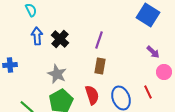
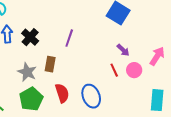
brown rectangle: (100, 66) -> (50, 64), moved
red line: (148, 92) -> (114, 70), moved

